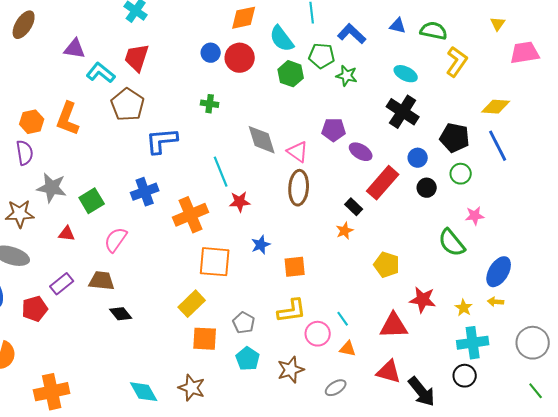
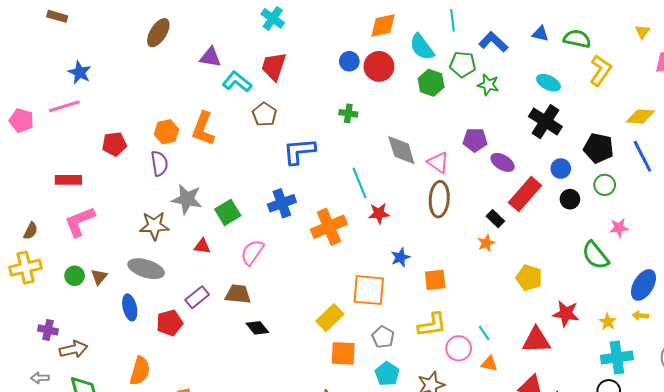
brown pentagon: (128, 105) -> (265, 114), size x0.7
orange square: (215, 262) -> (369, 290), moved

